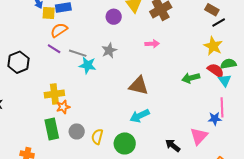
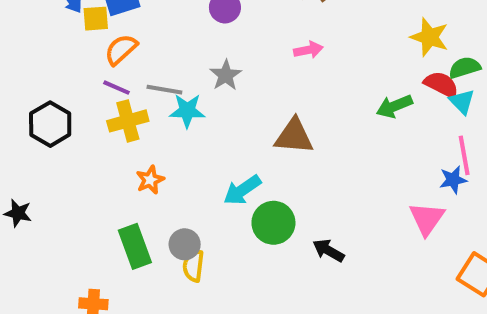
yellow cross: (54, 94) -> (128, 121), moved
orange star: (63, 107) -> (150, 180), moved
cyan arrow: (140, 116) -> (242, 190), moved
yellow semicircle: (97, 137) -> (193, 266), moved
green circle: (125, 143) -> (273, 223), moved
black arrow: (173, 145) -> (328, 250), moved

